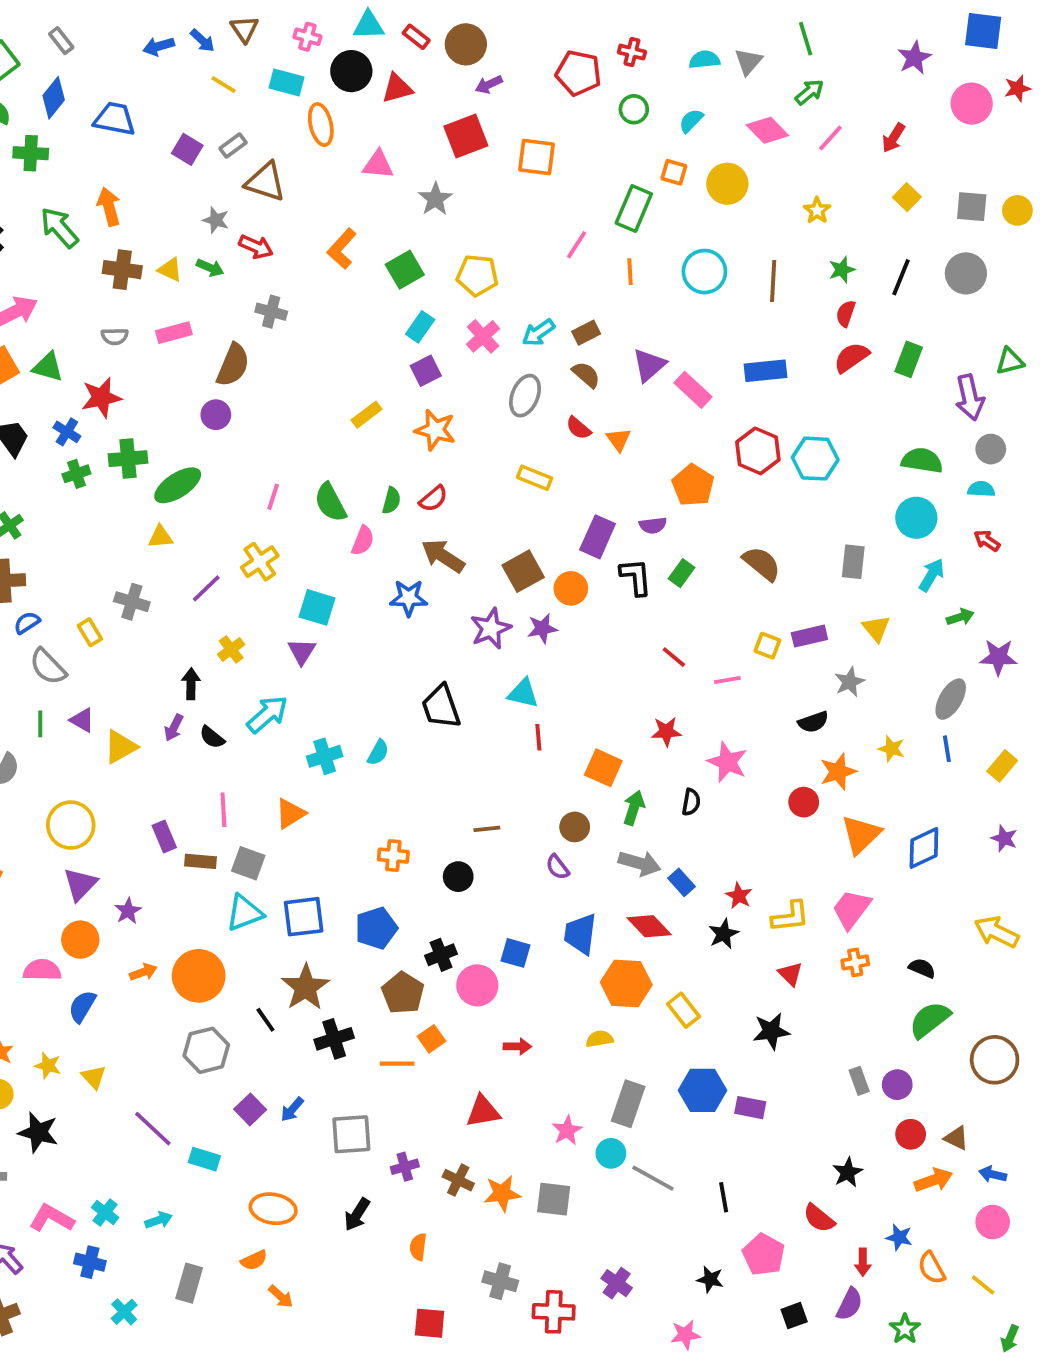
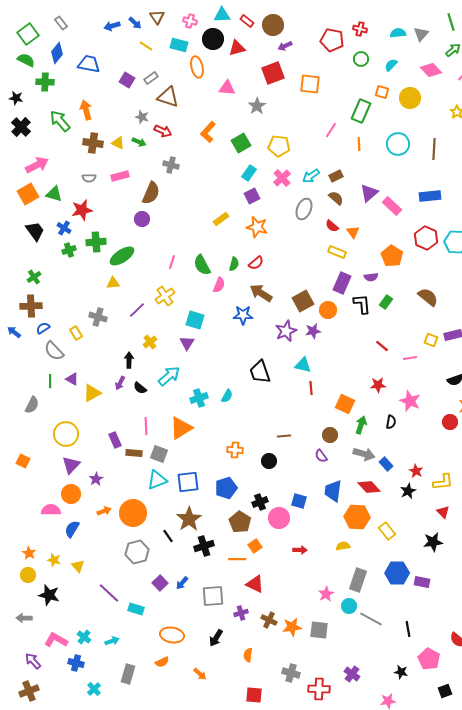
yellow rectangle: (535, 478) -> (337, 252), moved
orange triangle: (290, 814) -> (181, 428), size x1.4
red triangle: (483, 1111) -> (255, 584), moved, turned 36
orange arrow: (281, 1296) -> (200, 674), moved

